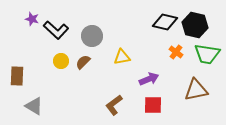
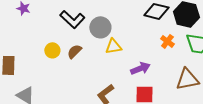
black L-shape: (56, 30) -> (72, 19), moved
gray circle: (92, 36) -> (100, 27), moved

